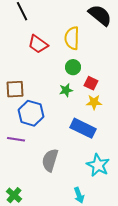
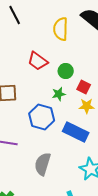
yellow semicircle: (72, 38) -> (61, 29), moved
red trapezoid: (38, 44) -> (38, 61), moved
blue hexagon: (31, 113) -> (42, 117), moved

